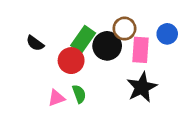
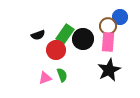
brown circle: (124, 29) -> (108, 26), moved
blue circle: (167, 34) -> (120, 17), moved
black semicircle: (35, 43) -> (38, 35), moved, turned -56

